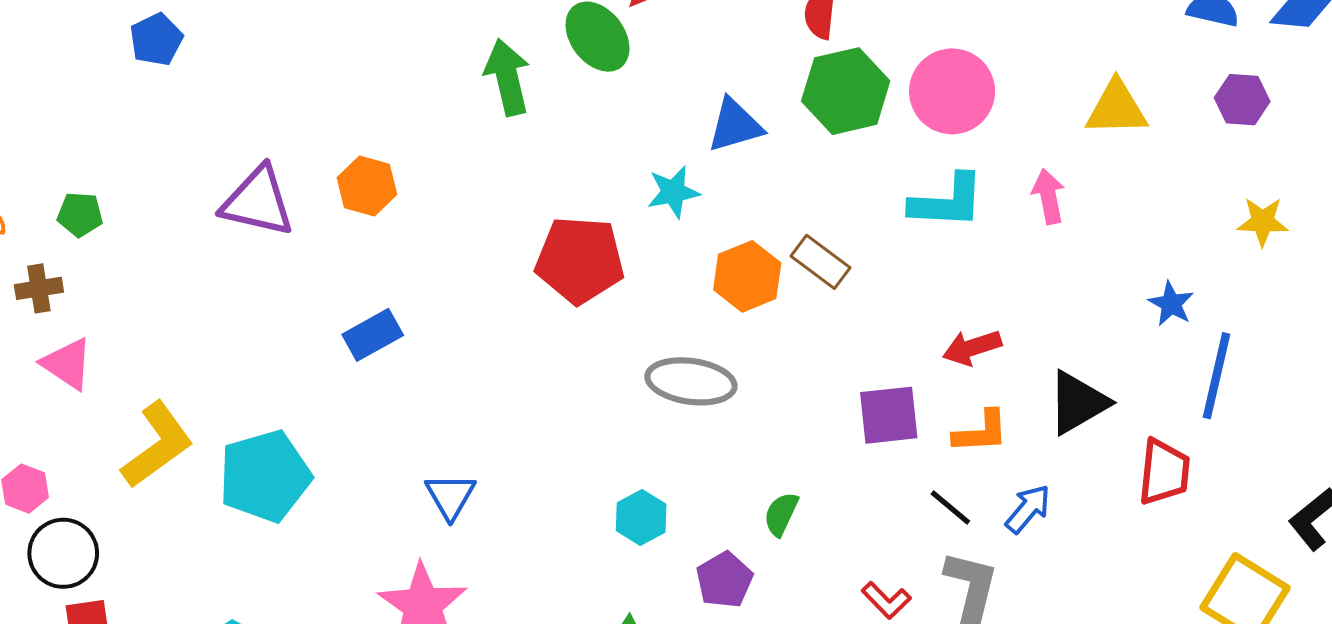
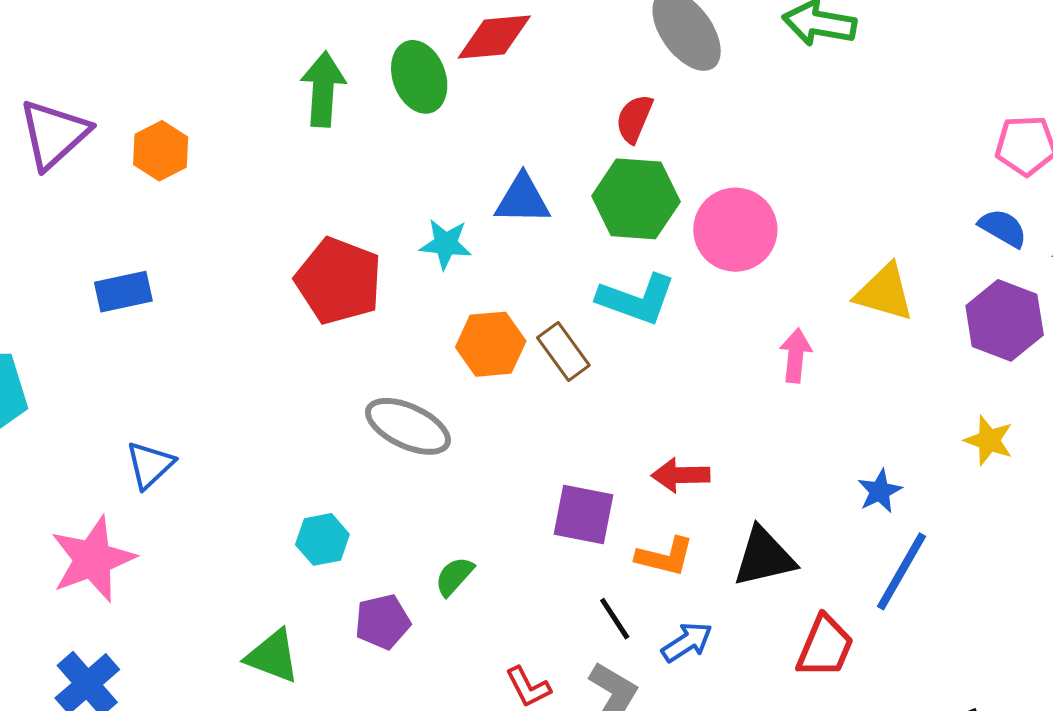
purple hexagon: (1242, 100) -> (1005, 320), size x1.5
cyan L-shape: (947, 201) -> (636, 299), moved
purple triangle: (258, 202) -> (54, 134), turned 48

